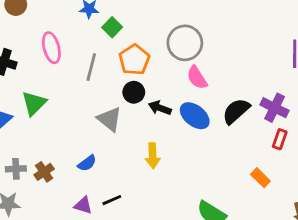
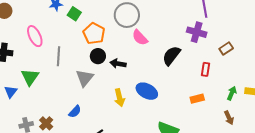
gray line: (91, 67) -> (59, 56), moved
purple cross: (275, 108) -> (197, 32), moved
blue ellipse: (195, 116) -> (147, 91), moved
gray triangle: (109, 119) -> (85, 78), turned 42
orange rectangle: (260, 178) -> (197, 99), turned -48

